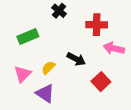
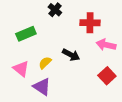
pink triangle: (23, 74) -> (21, 69), turned -36
red square: (101, 82) -> (107, 76), moved

